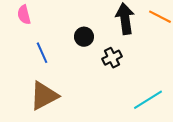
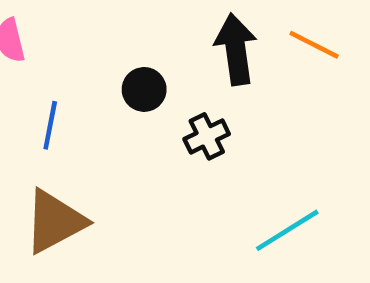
blue line: (42, 53) -> (50, 125), turned 35

